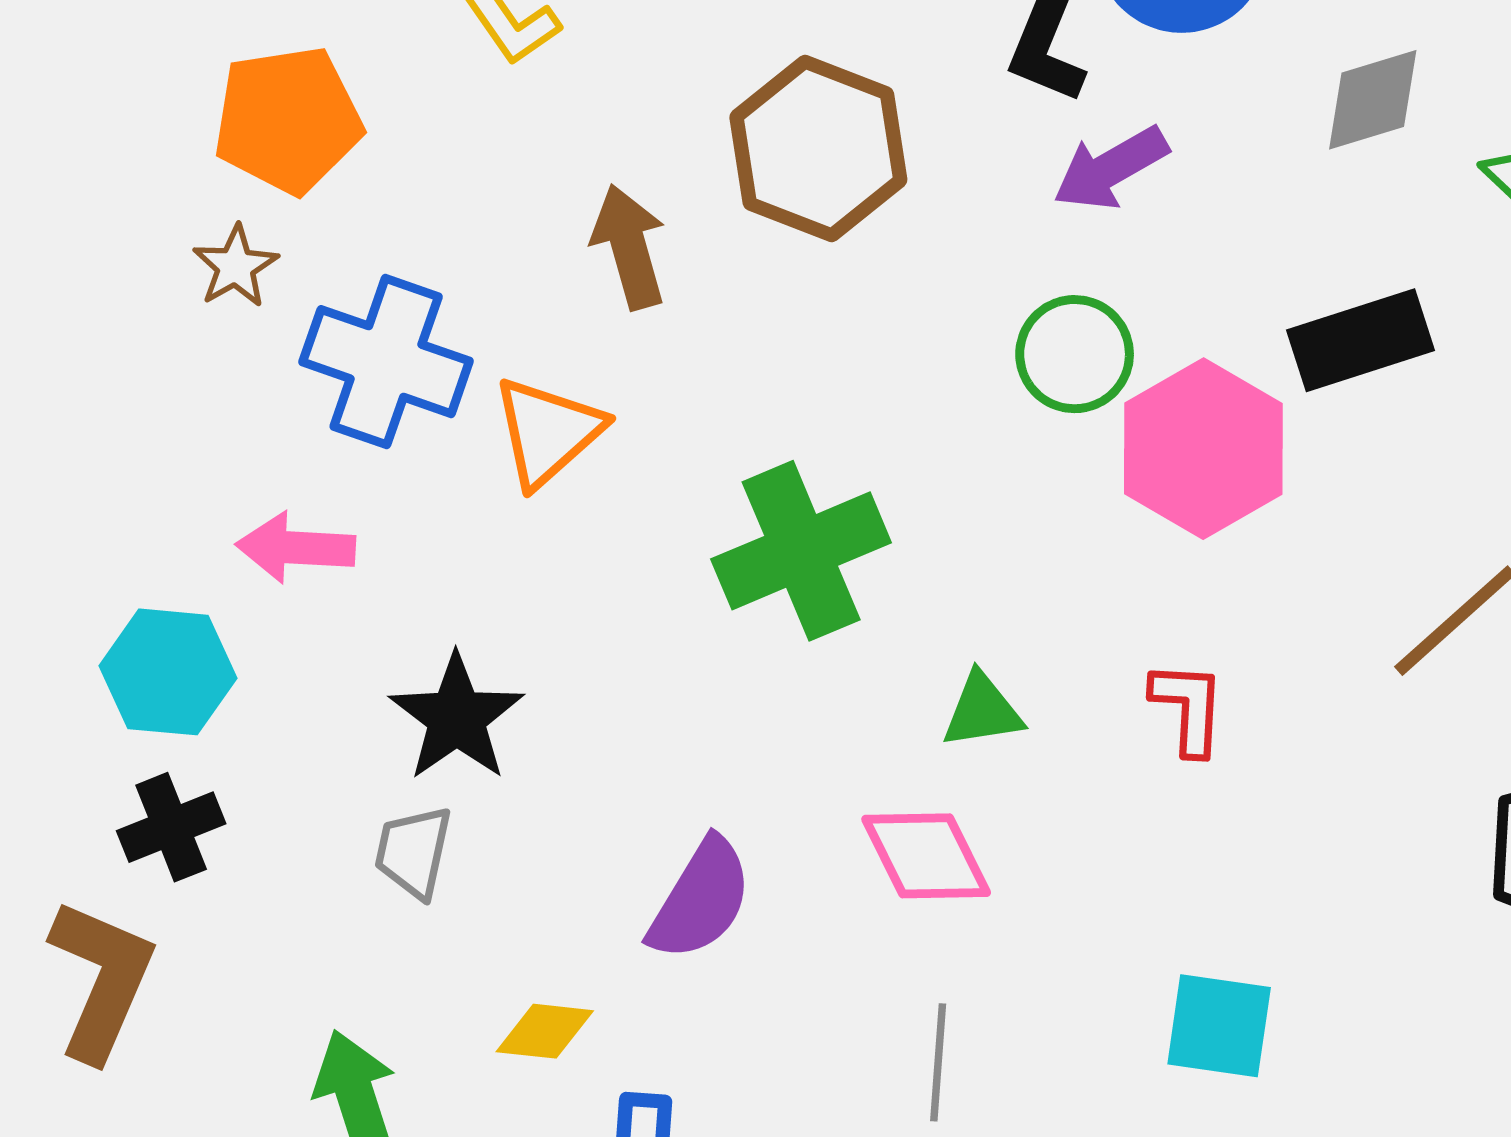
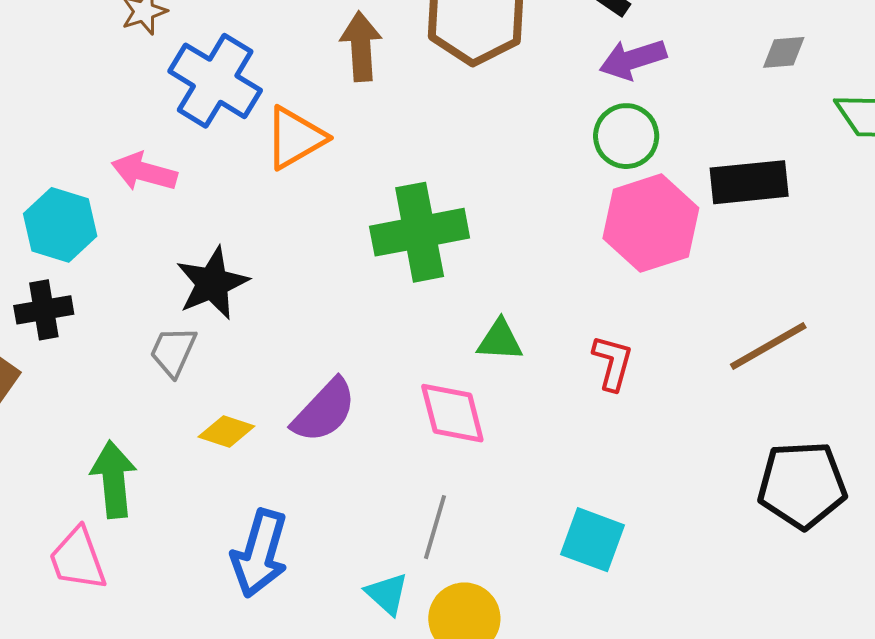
gray diamond: (1373, 100) -> (784, 52), size x0.7
green circle: (1075, 354) -> (626, 136), moved
yellow diamond: (545, 1031) -> (226, 432), moved

